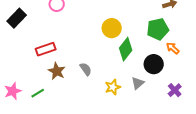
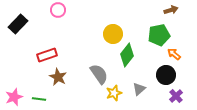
black circle: (154, 64) -> (166, 75), moved
gray semicircle: (86, 69) -> (99, 74), moved, size x1.5
green line: (38, 93) -> (39, 99), turned 40

